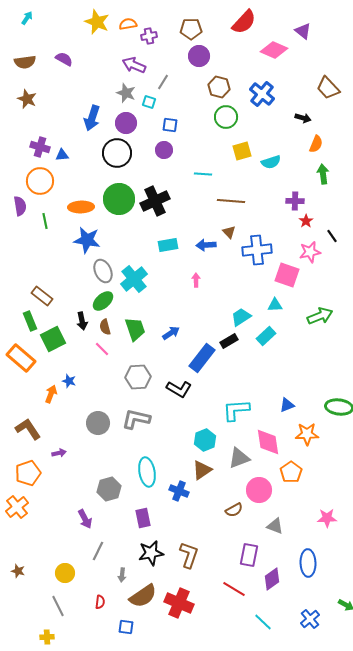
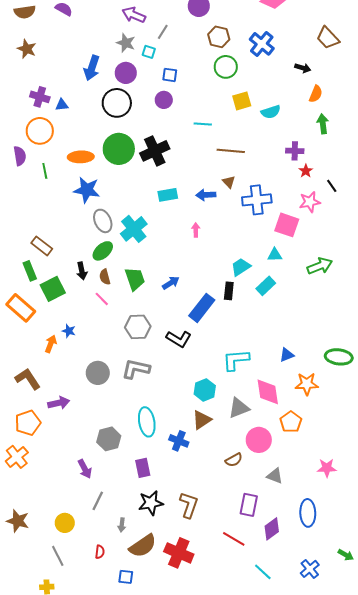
black rectangle: (229, 341) -> (229, 291), turned -54
purple arrow: (59, 453) -> (59, 403), size x1.5
brown star: (18, 571) -> (18, 521), size x1.6

